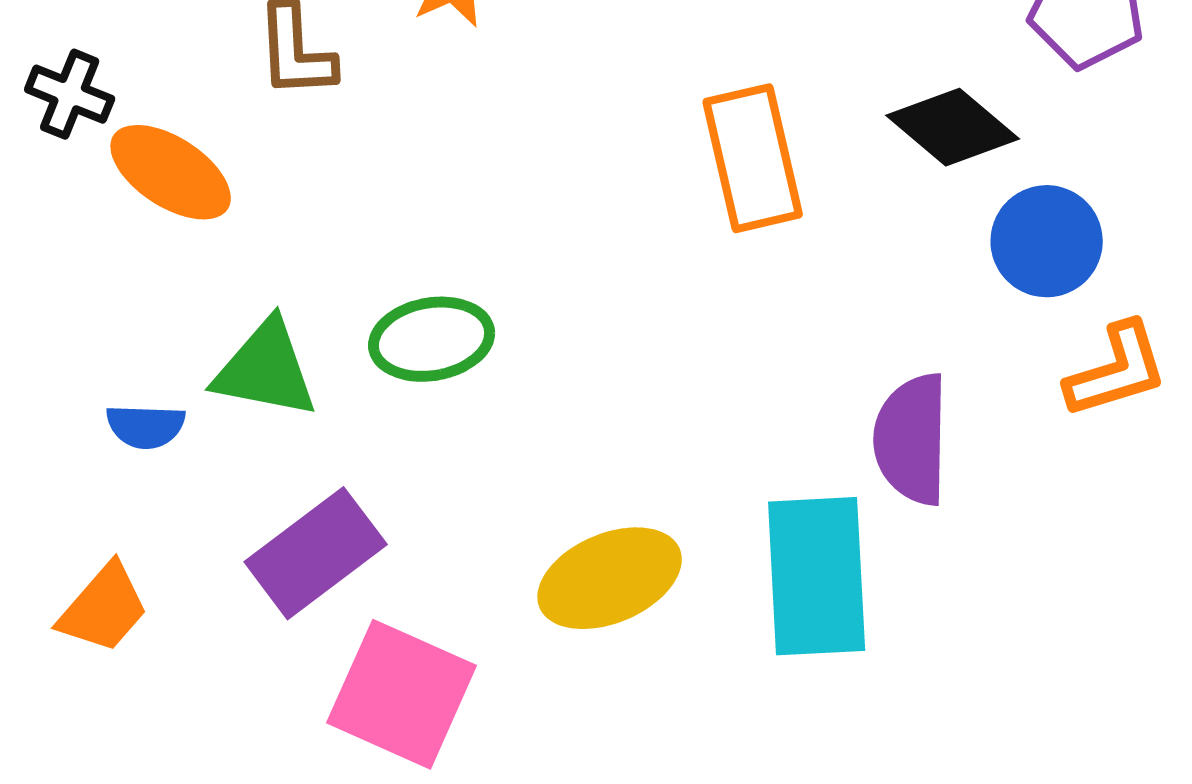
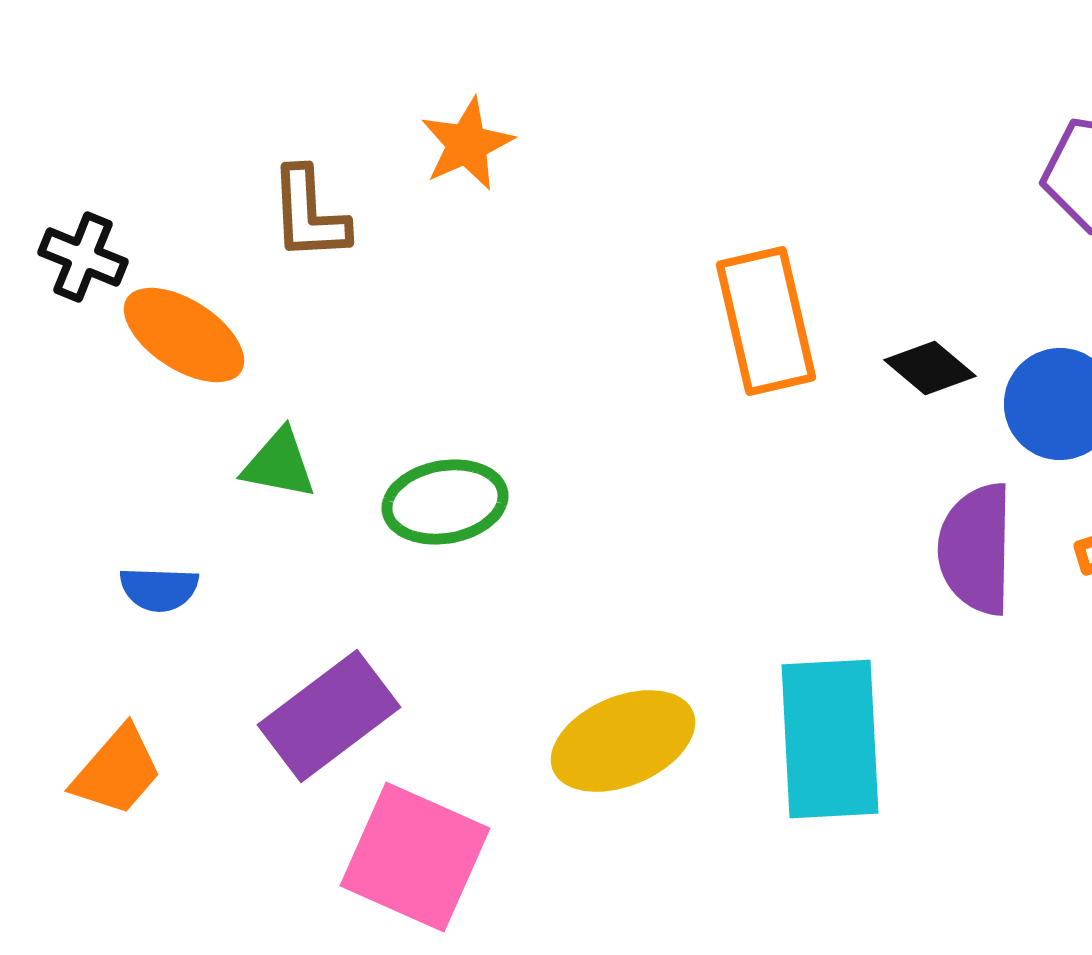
black diamond: (953, 127) -> (930, 368), moved, size x0.7
green triangle: (266, 369) -> (279, 464), moved, size x0.7
purple semicircle: (912, 439) -> (976, 549), moved

